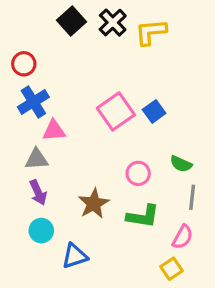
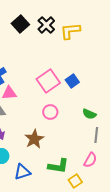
pink circle: (138, 173) -> (50, 112), moved
green L-shape: (143, 216) -> (58, 166), moved
yellow square: (171, 269) -> (75, 181), moved

